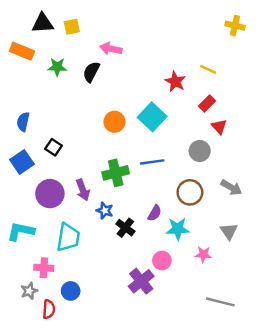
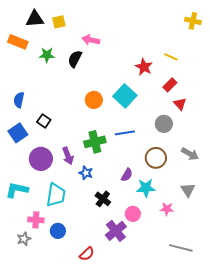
black cross: (125, 228) -> (103, 199), moved
blue circle: (71, 291) -> (58, 231), moved
red semicircle: (49, 309) -> (87, 254), moved, turned 42

